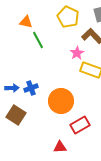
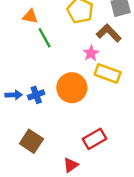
orange circle: (61, 101) -> (72, 88), moved
brown square: (16, 115) -> (31, 141), moved
red triangle: (60, 147) -> (71, 165), turned -32

